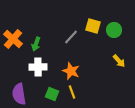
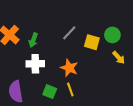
yellow square: (93, 26) -> (92, 42), moved
green circle: (114, 30) -> (112, 35), moved

